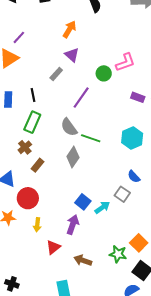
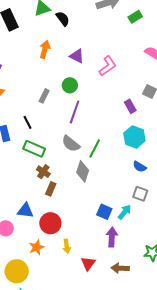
purple triangle: (72, 55) -> (77, 56), moved
green circle: (104, 73) -> (70, 85), moved
purple rectangle: (138, 97) -> (130, 106), moved, turned 56
green rectangle: (32, 122) -> (34, 149), turned -75
green line: (91, 138) -> (95, 149), turned -66
brown cross: (25, 147) -> (43, 172), moved
blue semicircle: (134, 177) -> (140, 167), moved
purple arrow: (73, 225) -> (112, 237), moved

